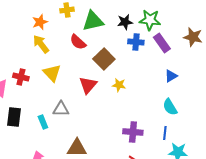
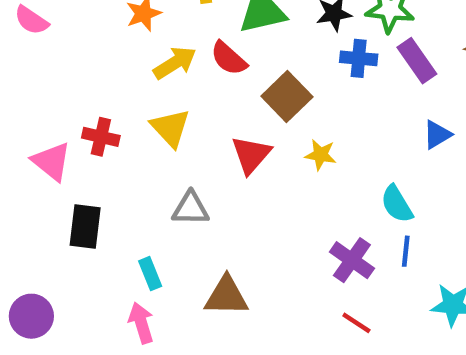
yellow arrow: (41, 44) -> (175, 63), moved, turned 96
cyan semicircle: (170, 107) -> (397, 204), moved
cyan rectangle: (43, 122) -> (150, 274), moved
purple cross: (133, 132) -> (352, 260), turned 30
blue line: (165, 133) -> (406, 251), moved

